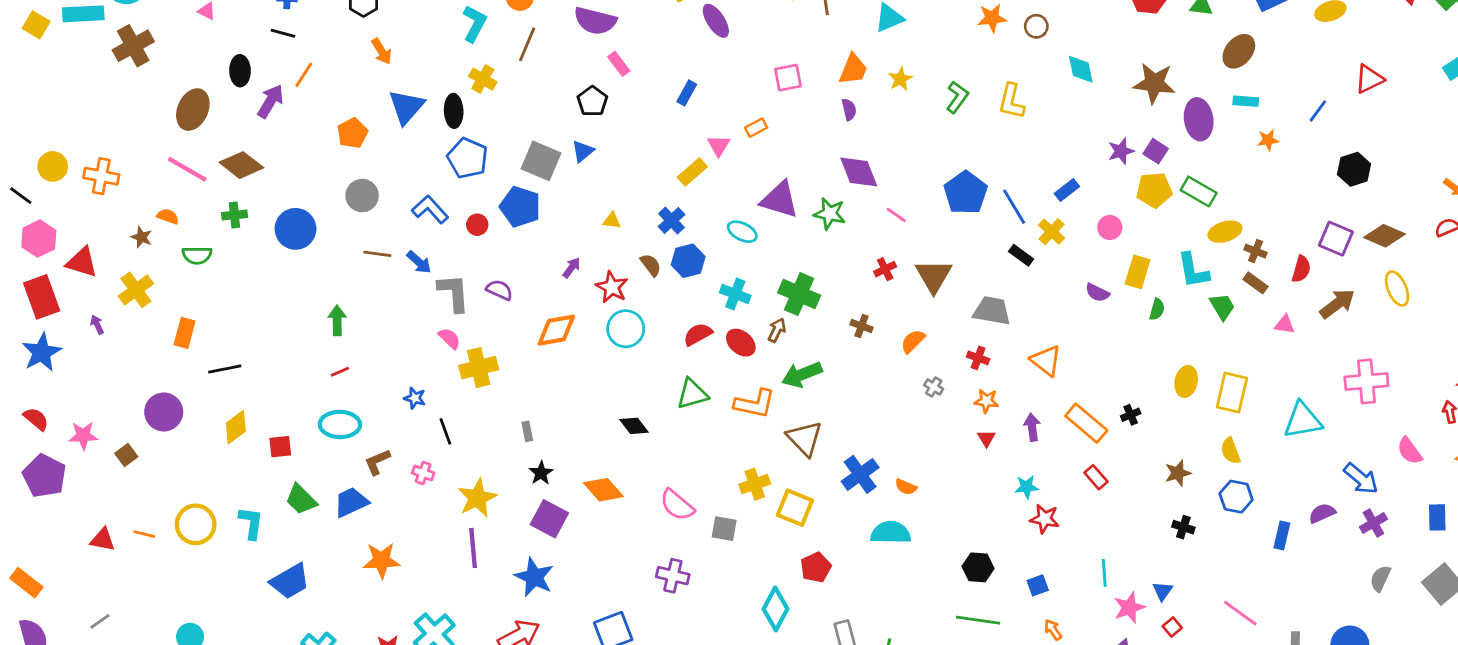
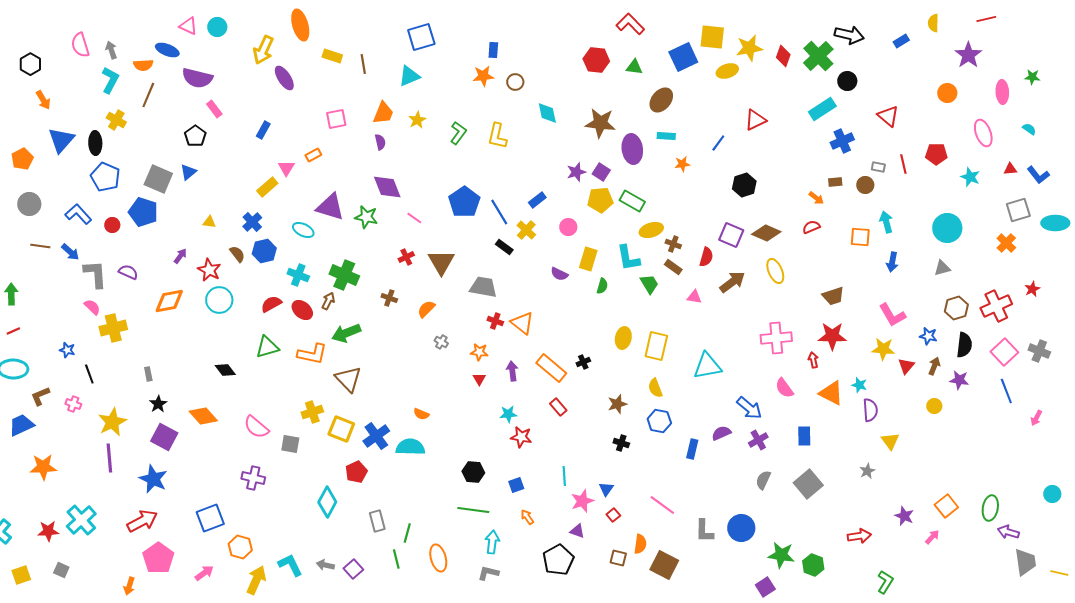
red cross: (978, 358) -> (495, 321), moved
pink cross: (1366, 381) -> (776, 338), moved
blue cross: (860, 474) -> (376, 436), moved

